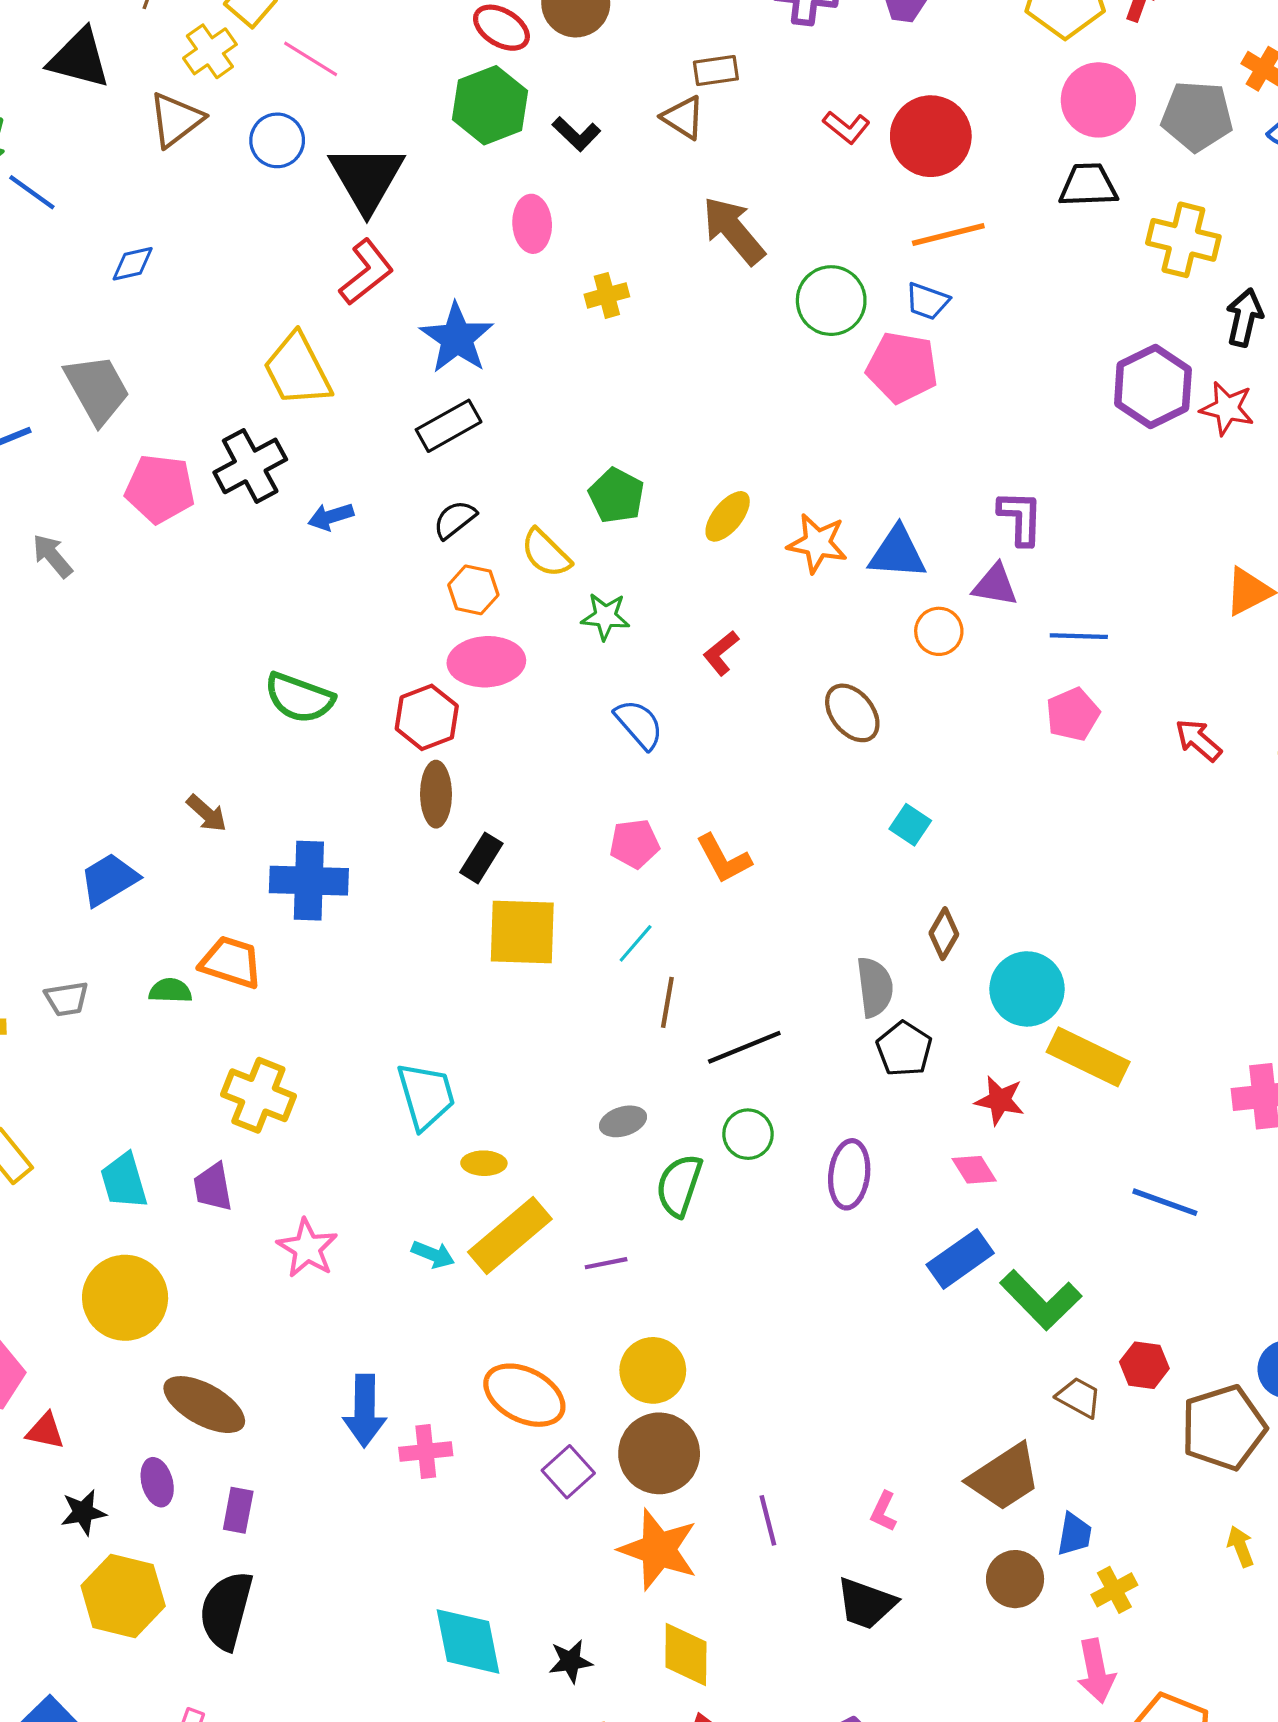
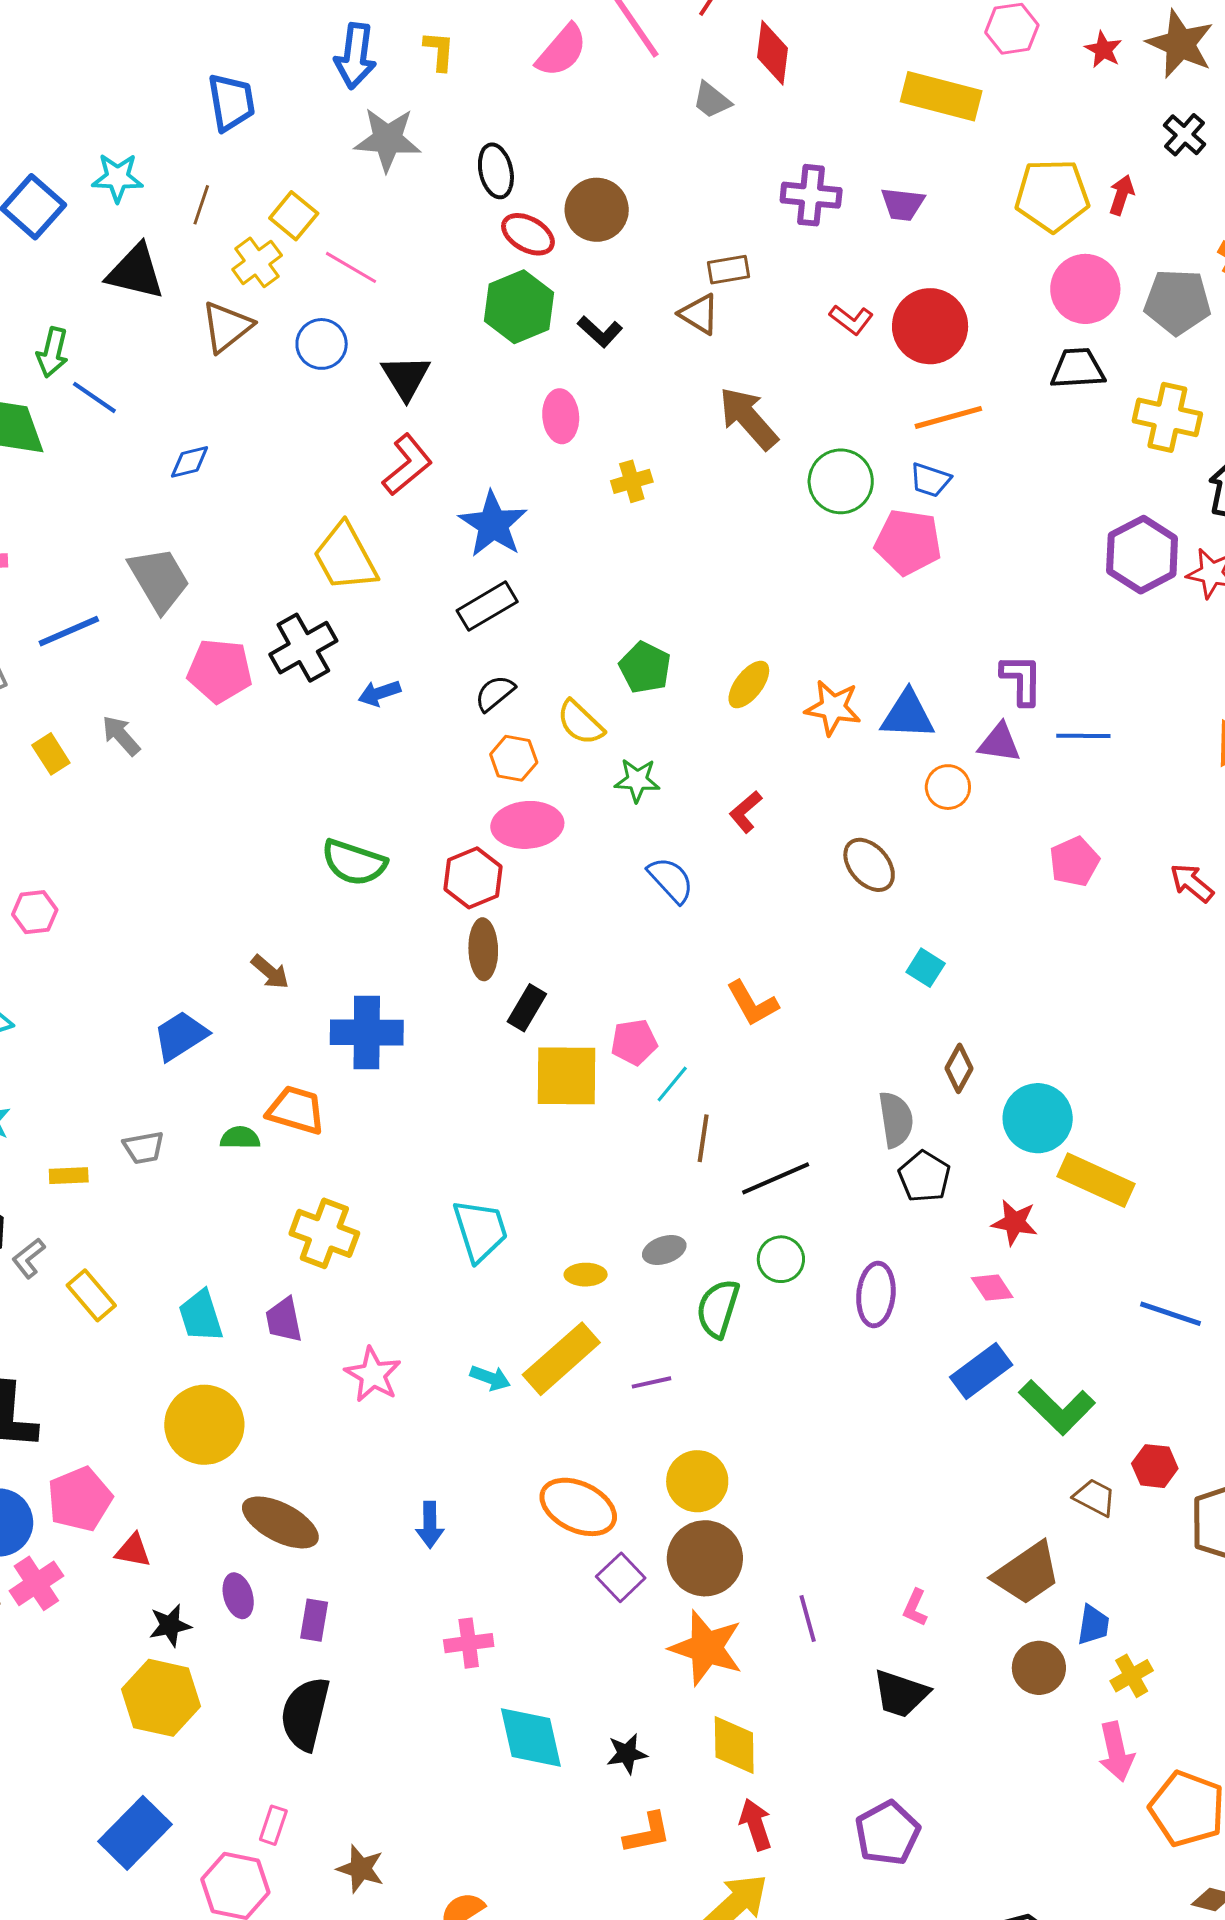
black triangle: (367, 178) -> (406, 377), size x0.7
blue line: (1079, 636) -> (1083, 736), moved
pink pentagon: (634, 844) -> (634, 1042), moved
yellow ellipse: (484, 1163) -> (586, 1275), moved
blue arrow: (365, 1411) -> (430, 1525), size x0.7
pink cross: (426, 1451) -> (469, 1643), moved
yellow hexagon: (123, 1596) -> (161, 1698), moved

